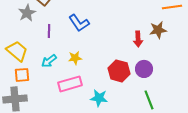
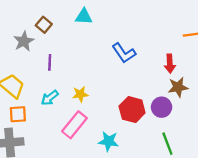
blue L-shape: (79, 23) -> (124, 53), moved
brown star: (158, 30) -> (178, 87), moved
red arrow: (138, 39) -> (170, 64), moved
pink rectangle: (70, 84) -> (74, 125), turned -35

